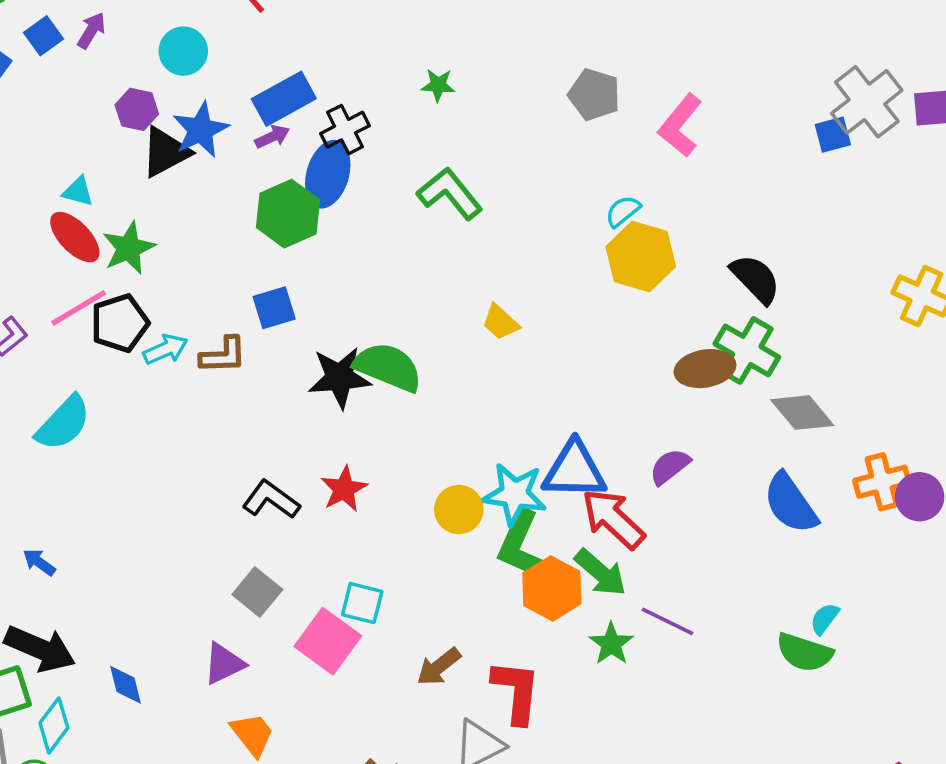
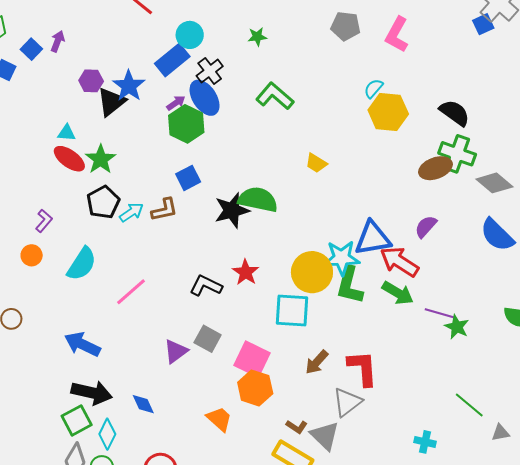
cyan circle: (183, 51) -> (190, 35), moved
purple arrow: (272, 137) -> (176, 103), moved
blue ellipse: (328, 174) -> (205, 98), turned -39
pink line: (79, 308) -> (131, 292), moved
yellow circle: (459, 510) -> (312, 272), size x1.5
blue arrow: (39, 562) -> (82, 344), size x1.8
orange hexagon: (552, 588) -> (255, 388), moved
cyan square: (362, 603) -> (292, 311), moved, size x1.5
green star: (611, 644) -> (457, 327), moved
purple triangle: (224, 664) -> (176, 351), moved

